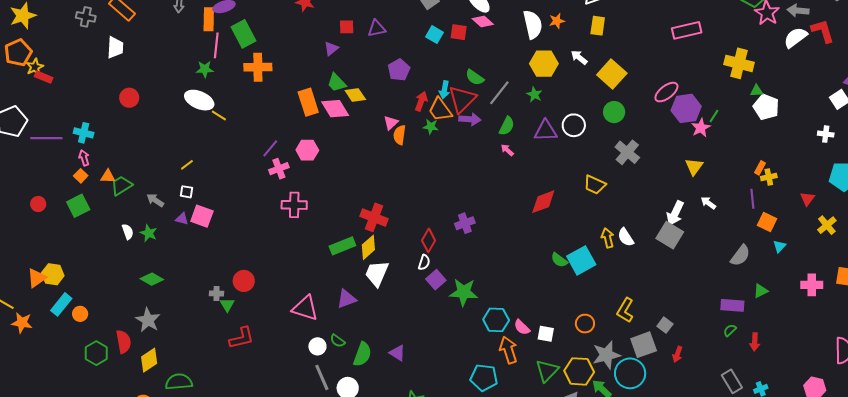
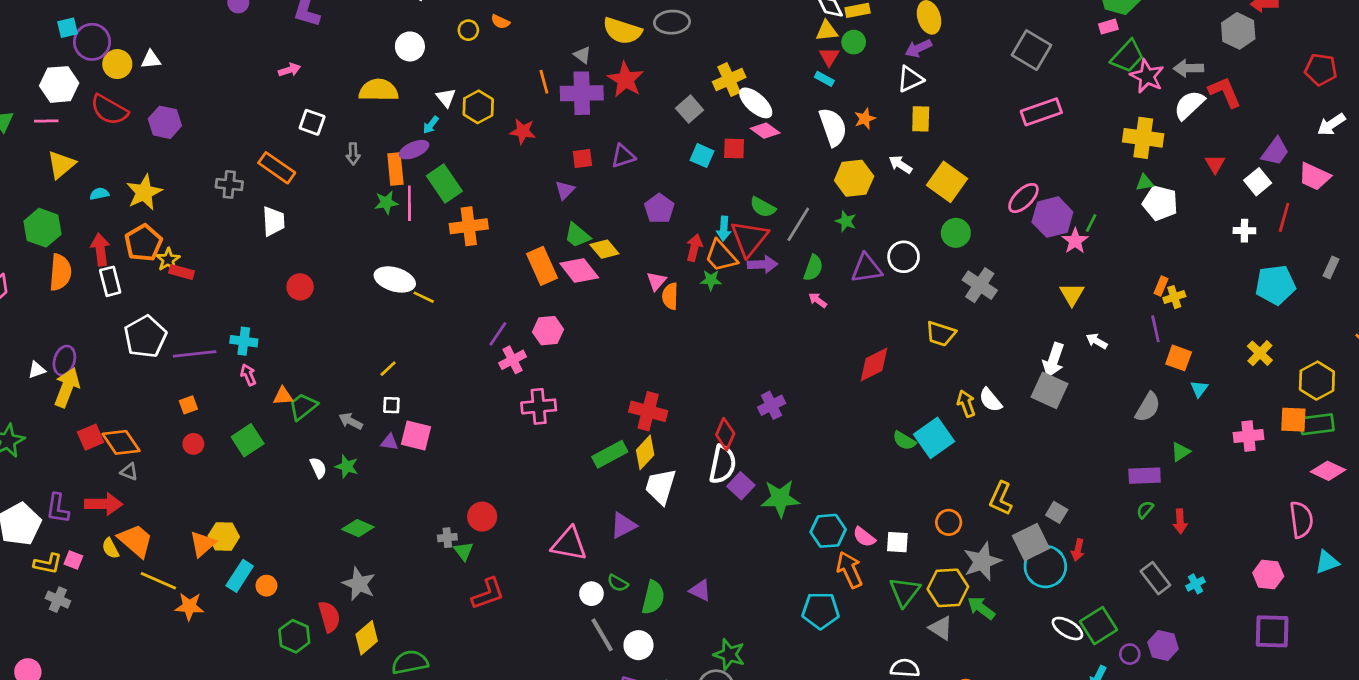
yellow cross: (739, 63) -> (1143, 138), moved
green star: (205, 69) -> (386, 203), moved
orange square: (81, 176) -> (188, 405), moved, turned 32
red triangle: (807, 199) -> (1215, 164), moved
white semicircle: (424, 262) -> (723, 464), size x1.8
cyan circle: (630, 373) -> (1045, 567), moved

